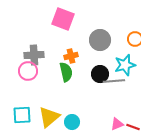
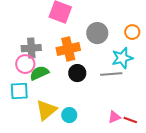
orange cross: (71, 56) -> (68, 49), size x1.6
green semicircle: (66, 72) -> (39, 73), moved, turned -102
black circle: (100, 74) -> (77, 73), moved
cyan square: (22, 115) -> (19, 91), moved

